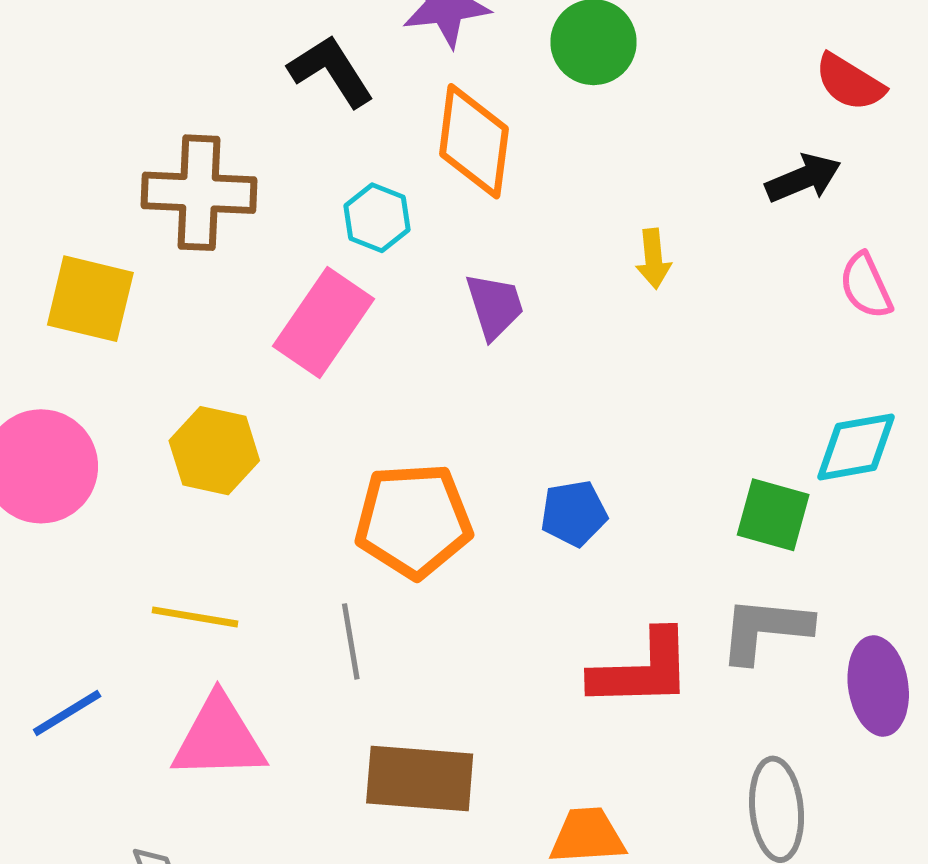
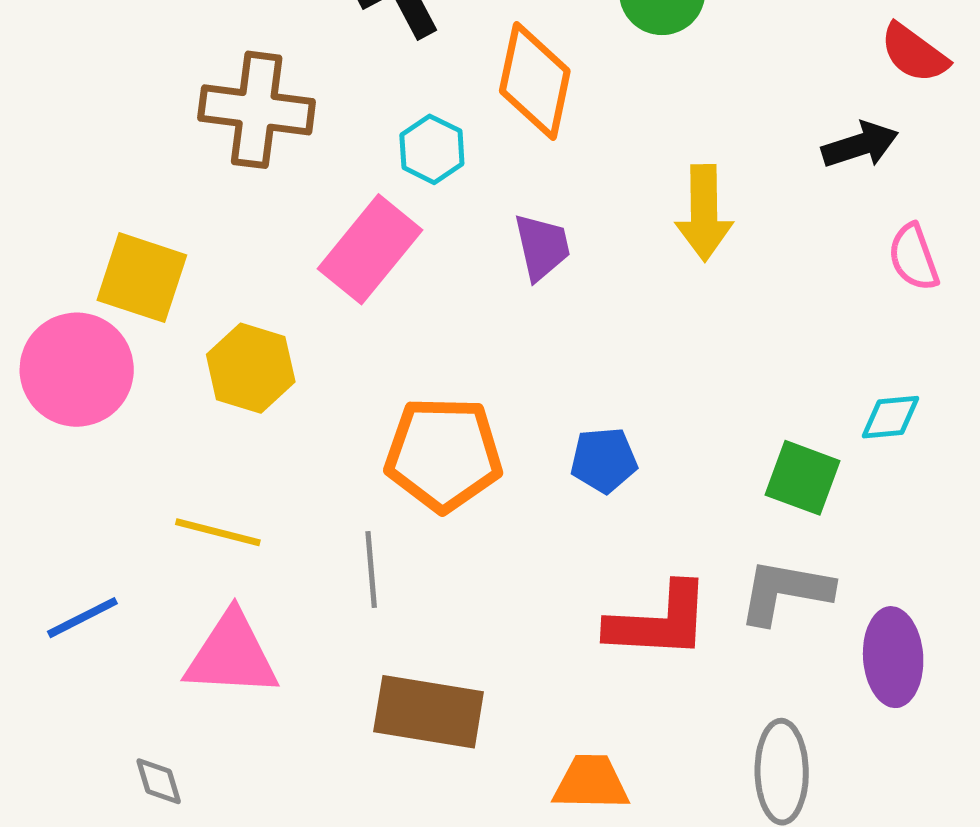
yellow arrow: (653, 259) -> (704, 213), size x1.6
yellow square: (90, 299) -> (142, 278), moved
cyan diamond: (856, 447) -> (891, 417), size x0.7

